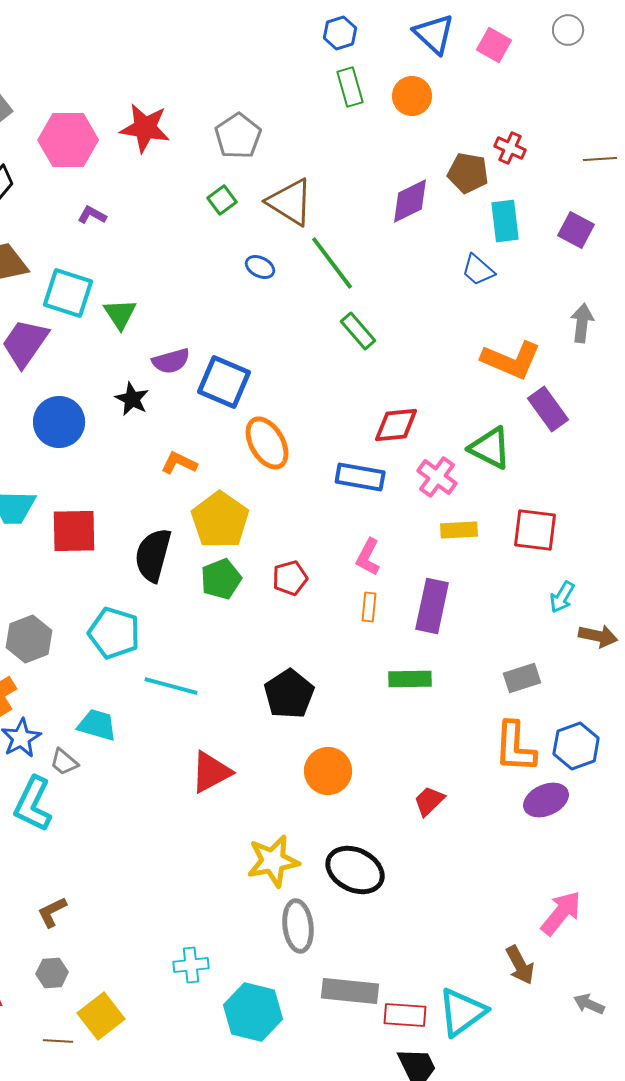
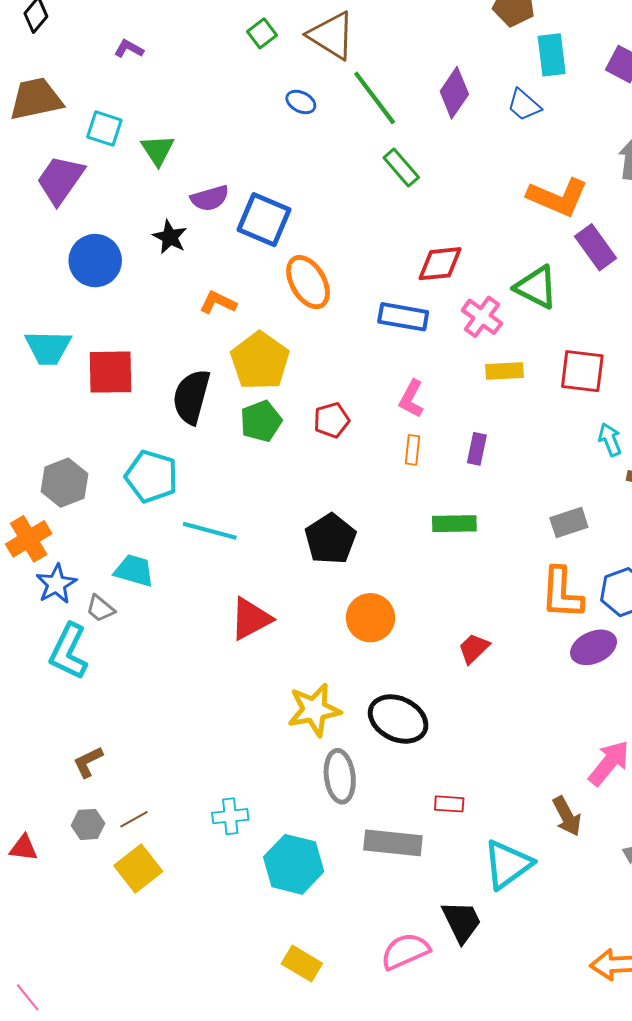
purple diamond: (410, 201) -> (454, 93), moved, turned -30
cyan square: (68, 293) -> (104, 129), size x0.7
cyan arrow: (562, 597) -> (610, 440), turned 128
purple rectangle: (432, 606) -> (477, 449), size x0.6
red rectangle: (405, 1015) -> (449, 804), moved, size x0.7
brown line: (58, 1041) -> (134, 819), moved, turned -32

